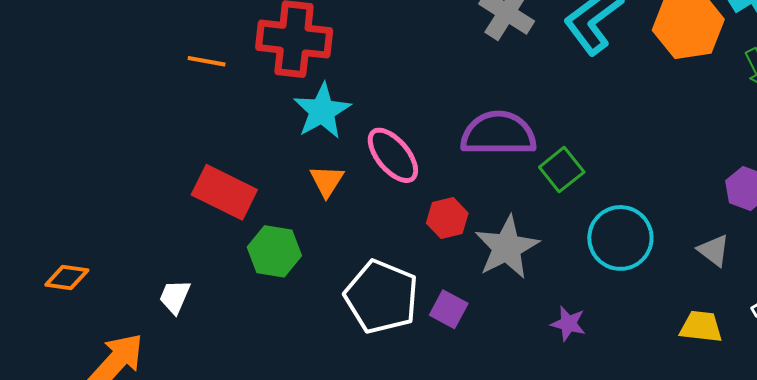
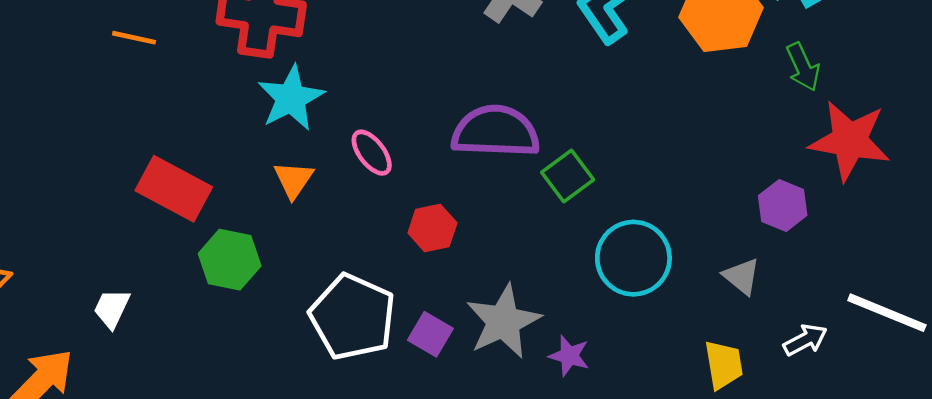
orange line: (207, 61) -> (134, 38), moved
pink ellipse: (393, 155) -> (372, 153), size x0.7
gray star: (507, 247) -> (503, 321), moved
yellow trapezoid: (701, 327) -> (724, 365), turned 72

